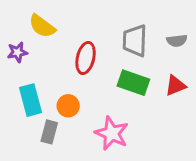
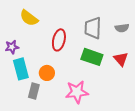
purple star: (17, 52) -> (12, 47), moved
red triangle: (175, 86) -> (121, 59), turned -49
pink star: (112, 133) -> (77, 92), turned -30

